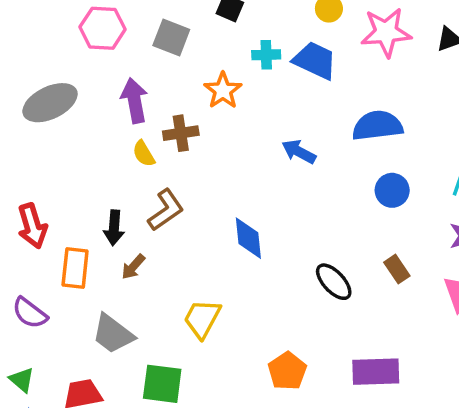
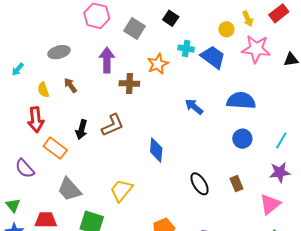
gray ellipse: (50, 103) -> (59, 52), size x0.7
yellow semicircle: (144, 154) -> (43, 90), moved
brown arrow: (133, 267) -> (70, 85), moved, turned 91
orange rectangle: (75, 268) -> (55, 148), turned -70

